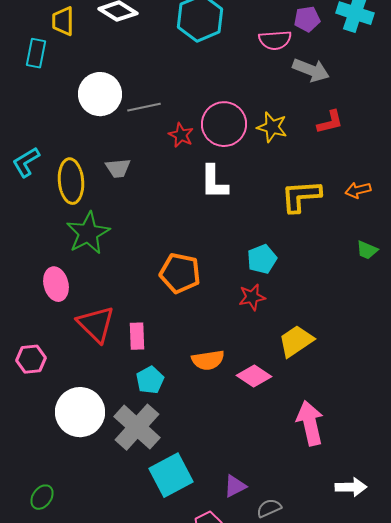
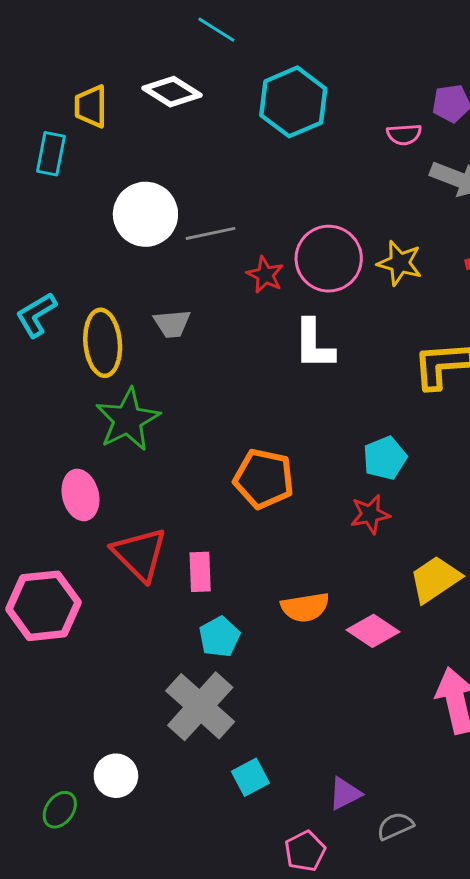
pink semicircle: (275, 40) -> (404, 134), size x0.7
pink hexagon: (31, 359) -> (44, 606), size x1.6
white circle: (80, 412) -> (116, 776), moved, size x0.6
cyan square: (171, 475) -> (250, 777), size x0.6

